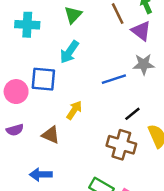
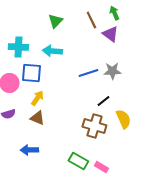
cyan cross: (27, 25) -> (18, 47), moved
cyan arrow: (69, 52) -> (52, 51), turned 60
gray star: (144, 64) -> (112, 71), moved
yellow arrow: (74, 110) -> (37, 98), moved

